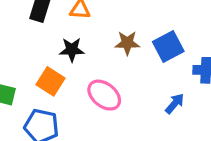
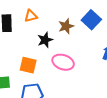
black star: (72, 50) -> (45, 40), moved

